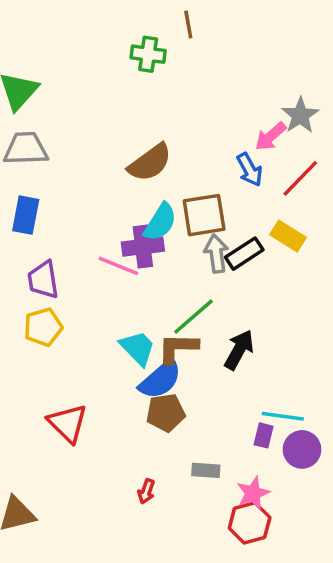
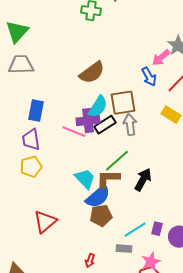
blue rectangle: (26, 215) -> (36, 111), moved
black rectangle: (244, 254) -> (105, 125), moved
cyan line: (283, 416) -> (135, 230), moved, turned -40
red triangle: (68, 423) -> (45, 222), turned 35

